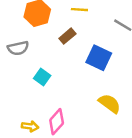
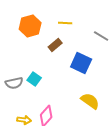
gray semicircle: (18, 48) -> (14, 83), moved

